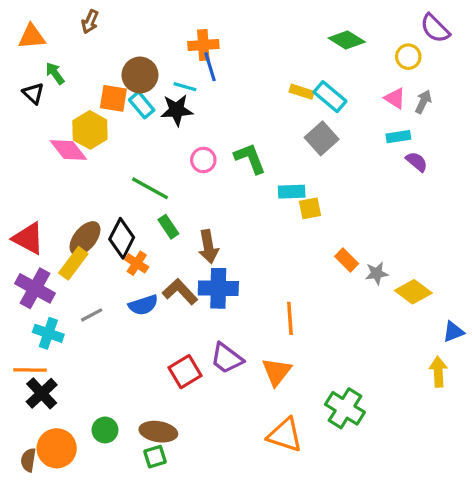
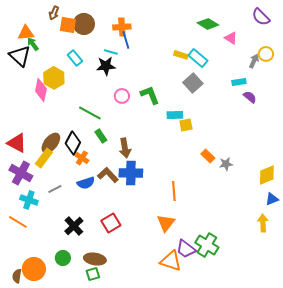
orange triangle: (32, 37) -> (26, 33), moved
yellow circle: (408, 57) -> (266, 54), moved
brown circle: (140, 75) -> (84, 24), moved
black triangle: (33, 93) -> (20, 56), size x1.6
orange square: (113, 98) -> (68, 25), moved
pink triangle: (395, 98) -> (231, 38), moved
cyan rectangle: (142, 105) -> (75, 58), moved
pink diamond: (68, 150) -> (41, 90), turned 50
yellow diamond: (413, 292) -> (267, 175), moved, turned -60
purple trapezoid: (227, 358) -> (186, 249), moved
orange line: (30, 370) -> (18, 222), turned 30
black cross: (42, 393) -> (74, 226), moved

